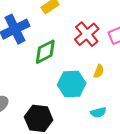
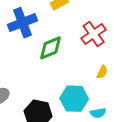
cyan hexagon: (72, 84) -> (74, 99), moved

